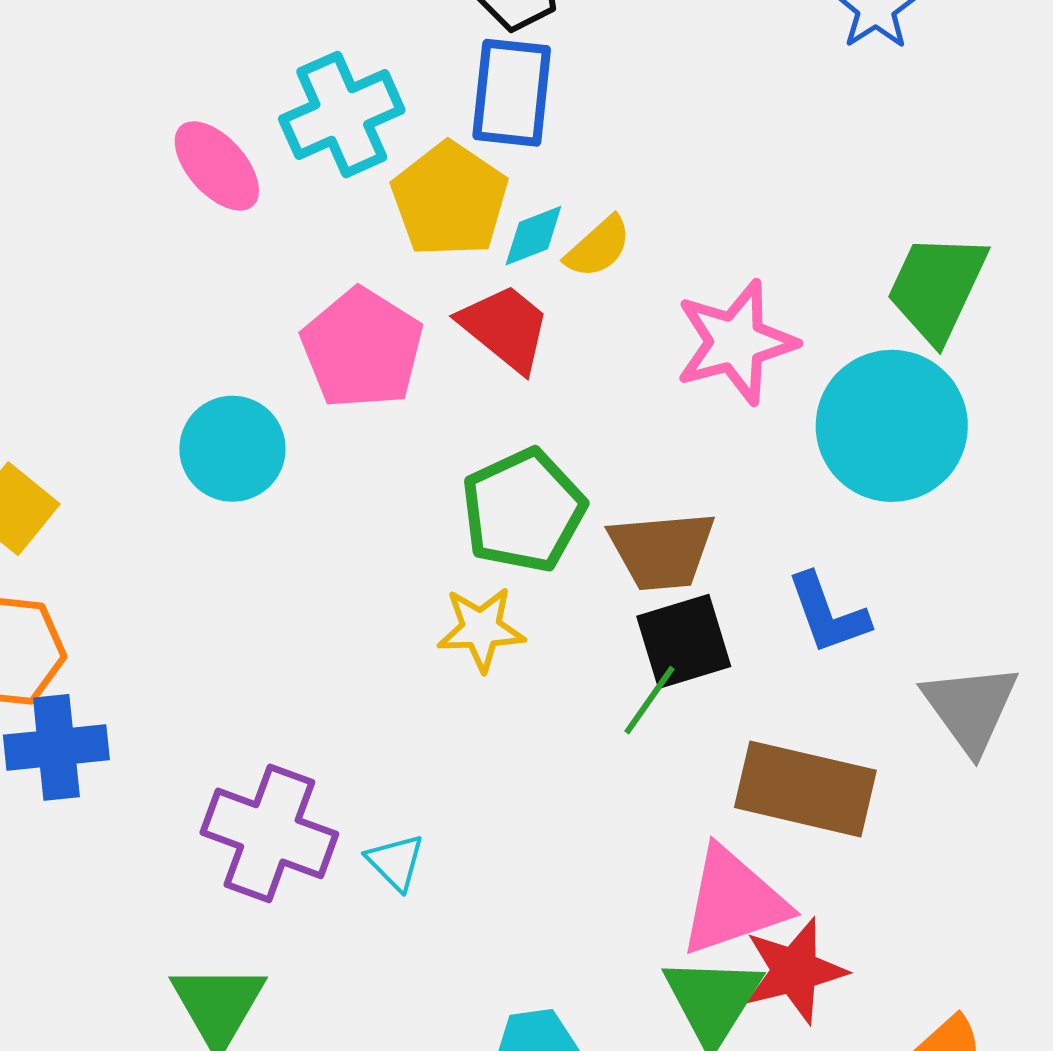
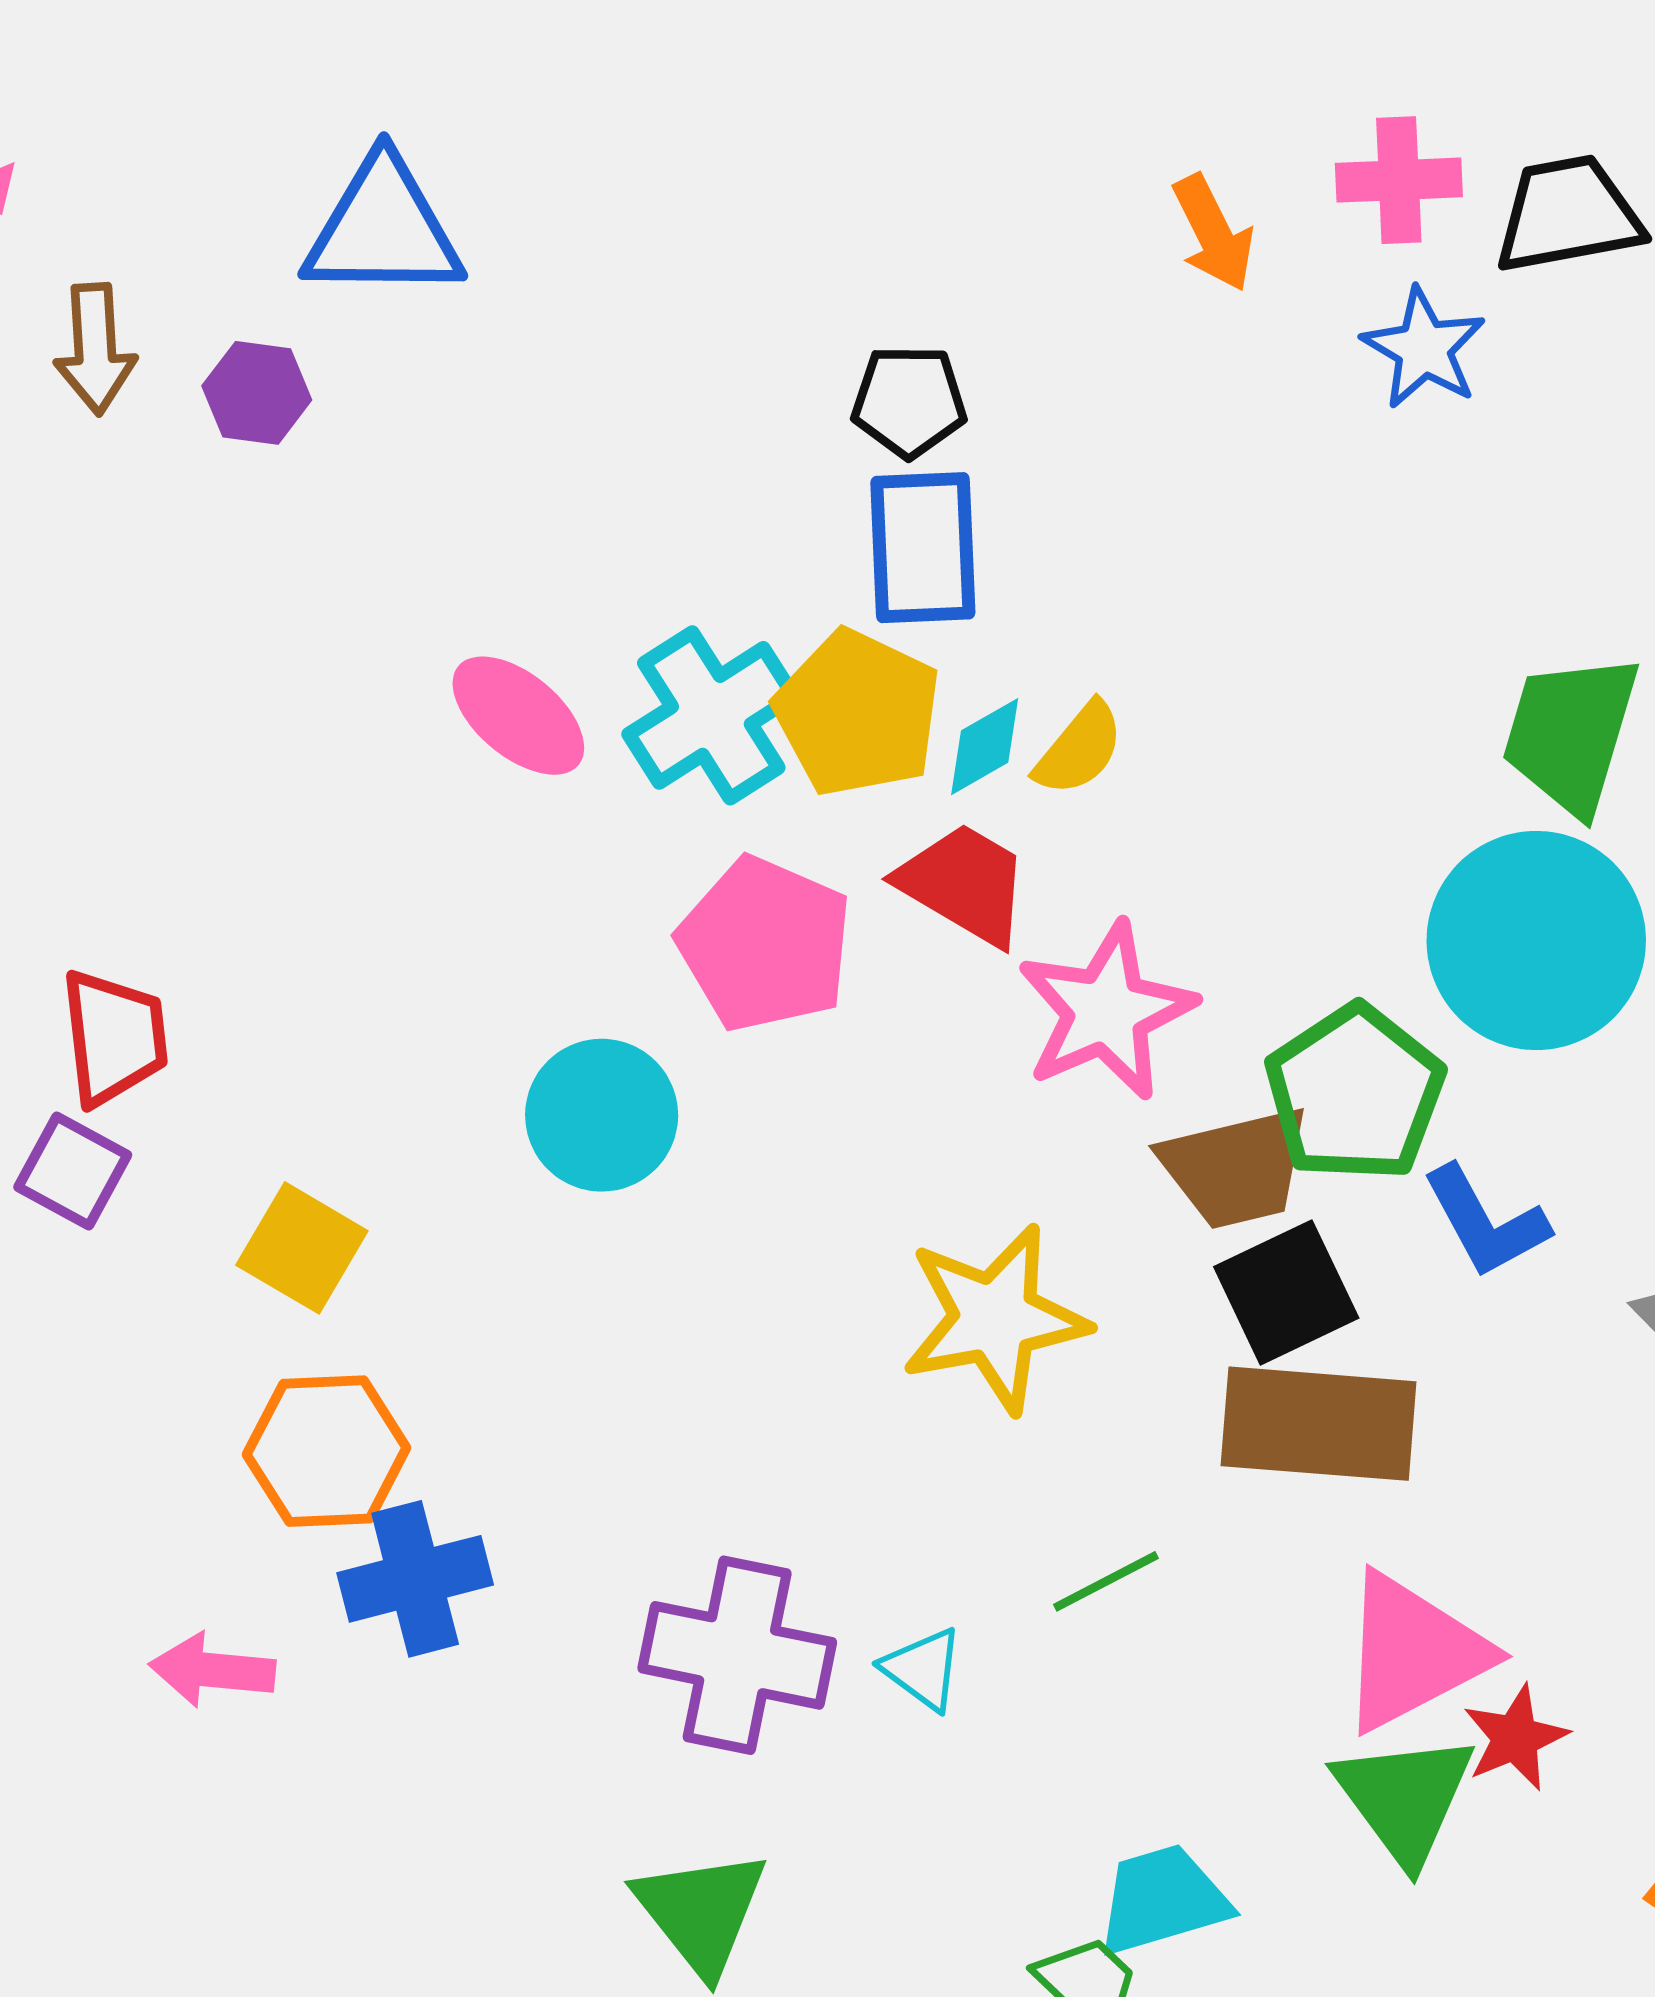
cyan cross: (342, 114) -> (711, 715), moved
pink star: (736, 342) -> (1106, 1011), moved
green pentagon: (523, 510) -> (1355, 1093), moved
yellow star: (481, 629) -> (995, 1318), size x1.5
green line: (650, 700) -> (1106, 1581), moved, turned 36
brown rectangle: (805, 789) -> (1319, 1424), moved
red star: (795, 971) -> (1515, 1738), size x0.7

